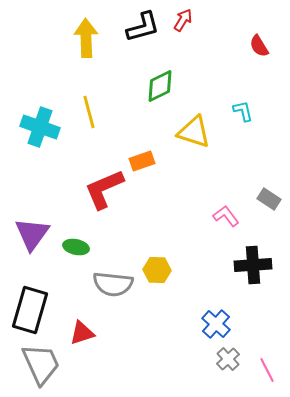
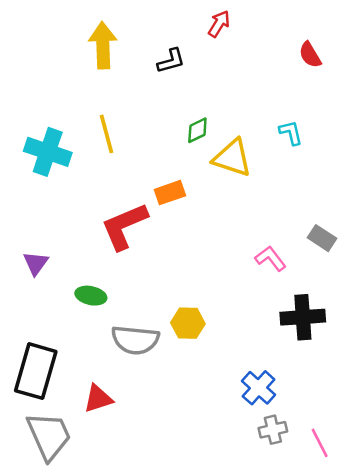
black L-shape: (143, 27) -> (171, 61), moved, size x0.7
green diamond: (160, 86) -> (197, 130), moved, size x0.7
purple triangle: (32, 234) -> (36, 263), moved, size x0.6
gray cross: (228, 359) -> (273, 430), turned 30

